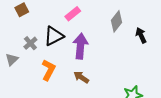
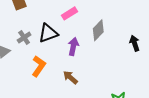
gray diamond: (117, 21) -> (98, 30), moved
purple arrow: (80, 46) -> (73, 46), size x0.7

